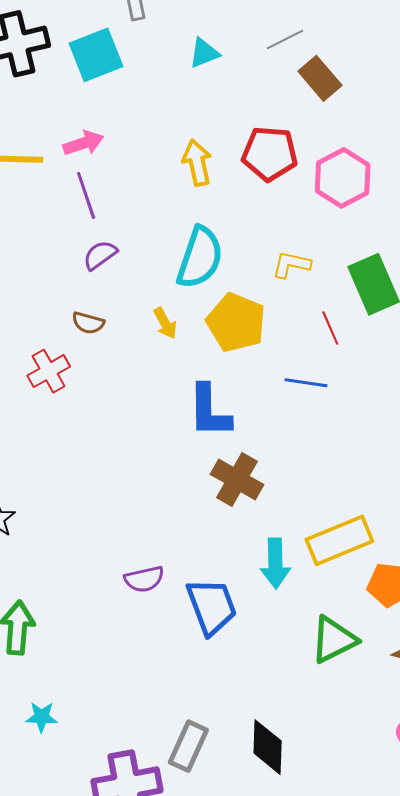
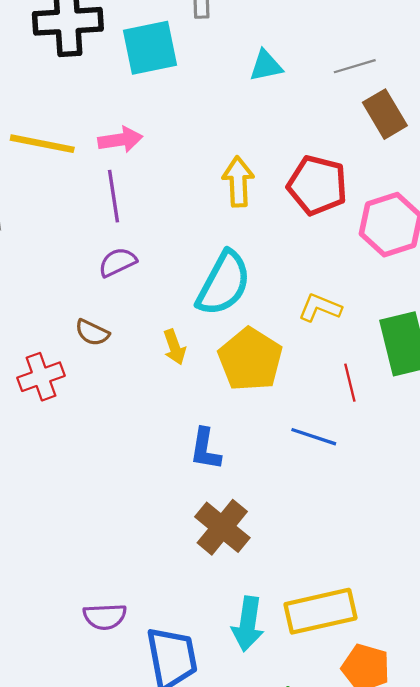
blue L-shape: (209, 411) -> (205, 449), size x0.7

